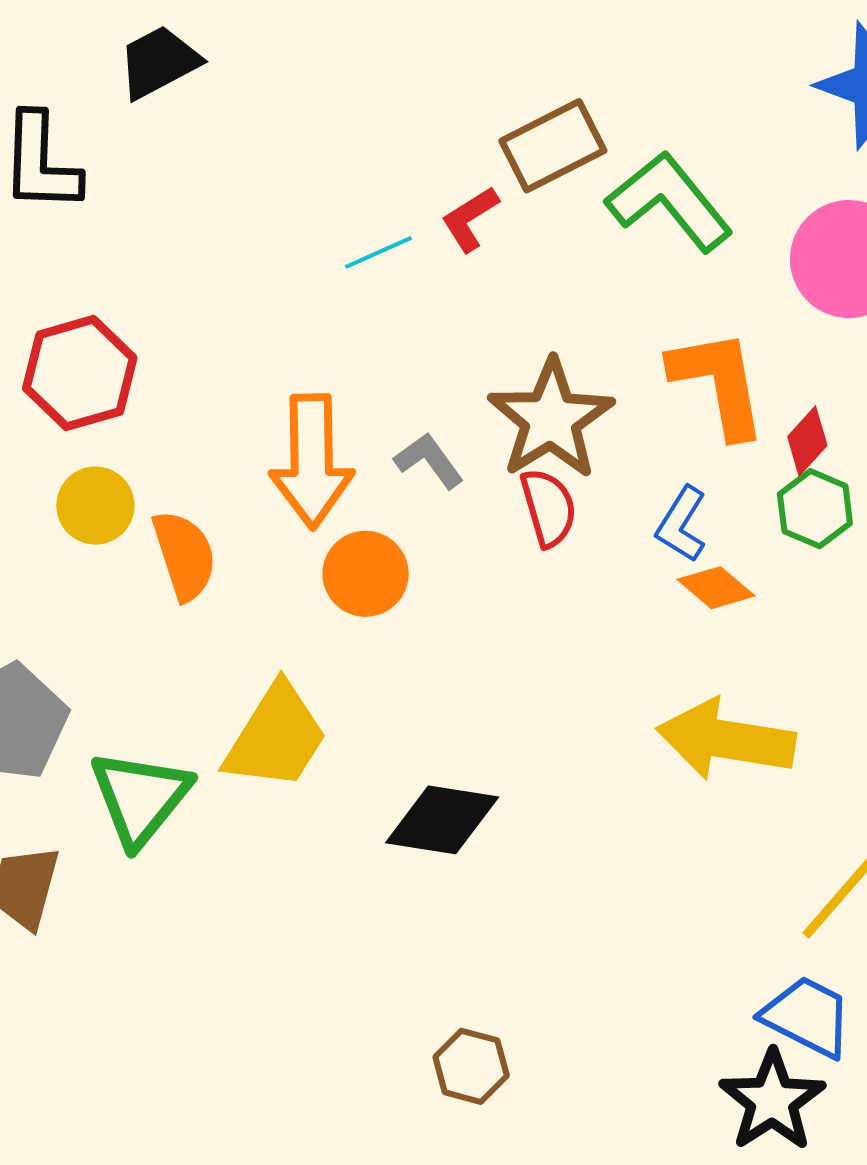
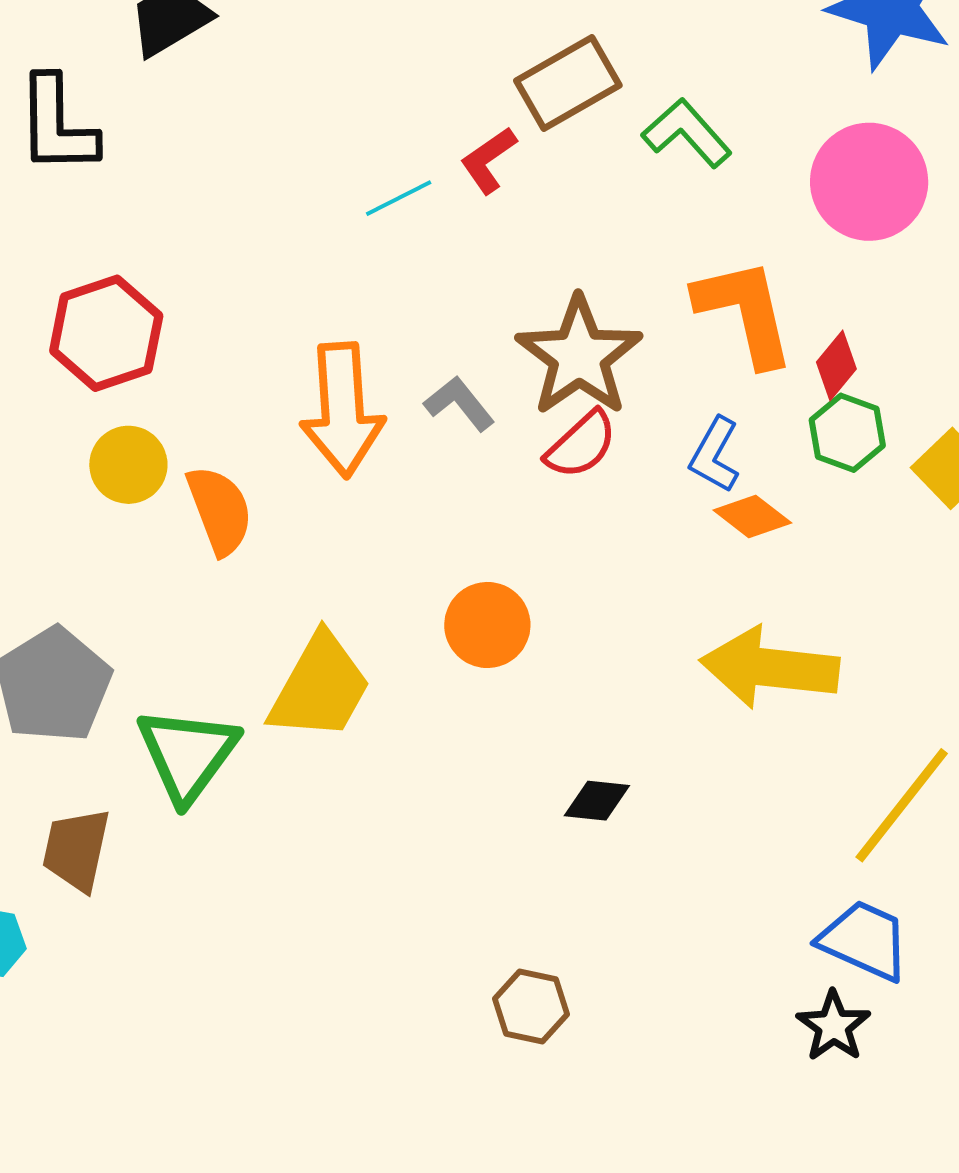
green L-shape: (669, 201) -> (687, 133), size x0.7
red semicircle: (549, 508) -> (581, 445), turned 66
orange circle: (366, 574) -> (487, 625), moved
black diamond: (442, 820) -> (597, 801), moved, size x0.6
black star: (772, 1101) -> (833, 1026), size x0.7

